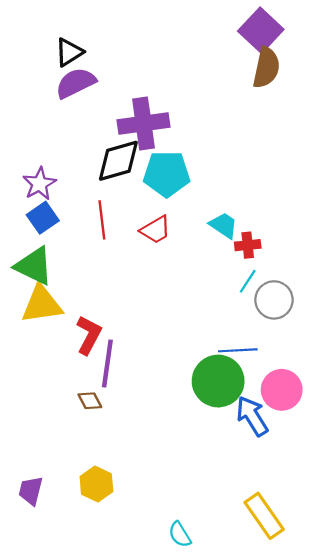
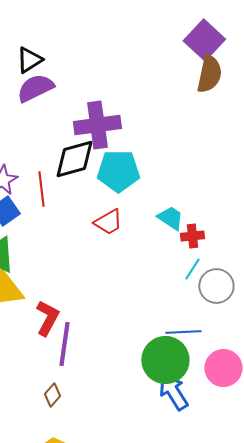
red line: (102, 220) -> (41, 189), moved
brown diamond: (90, 401) -> (52, 395), moved, turned 70
blue arrow: (252, 416) -> (173, 392), moved

